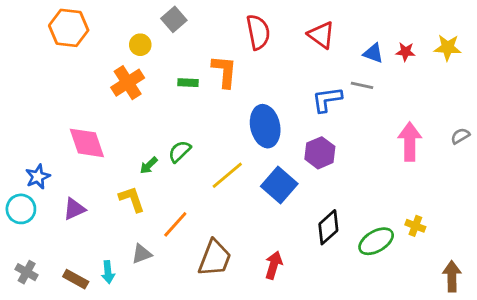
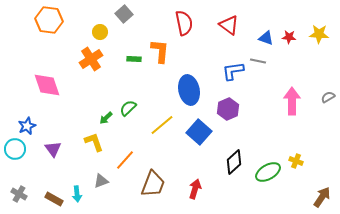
pink diamond: (87, 143) -> (47, 85), moved
purple triangle: (74, 209) -> (53, 149), turned -42
brown arrow: (452, 276) -> (322, 197), turned 35

